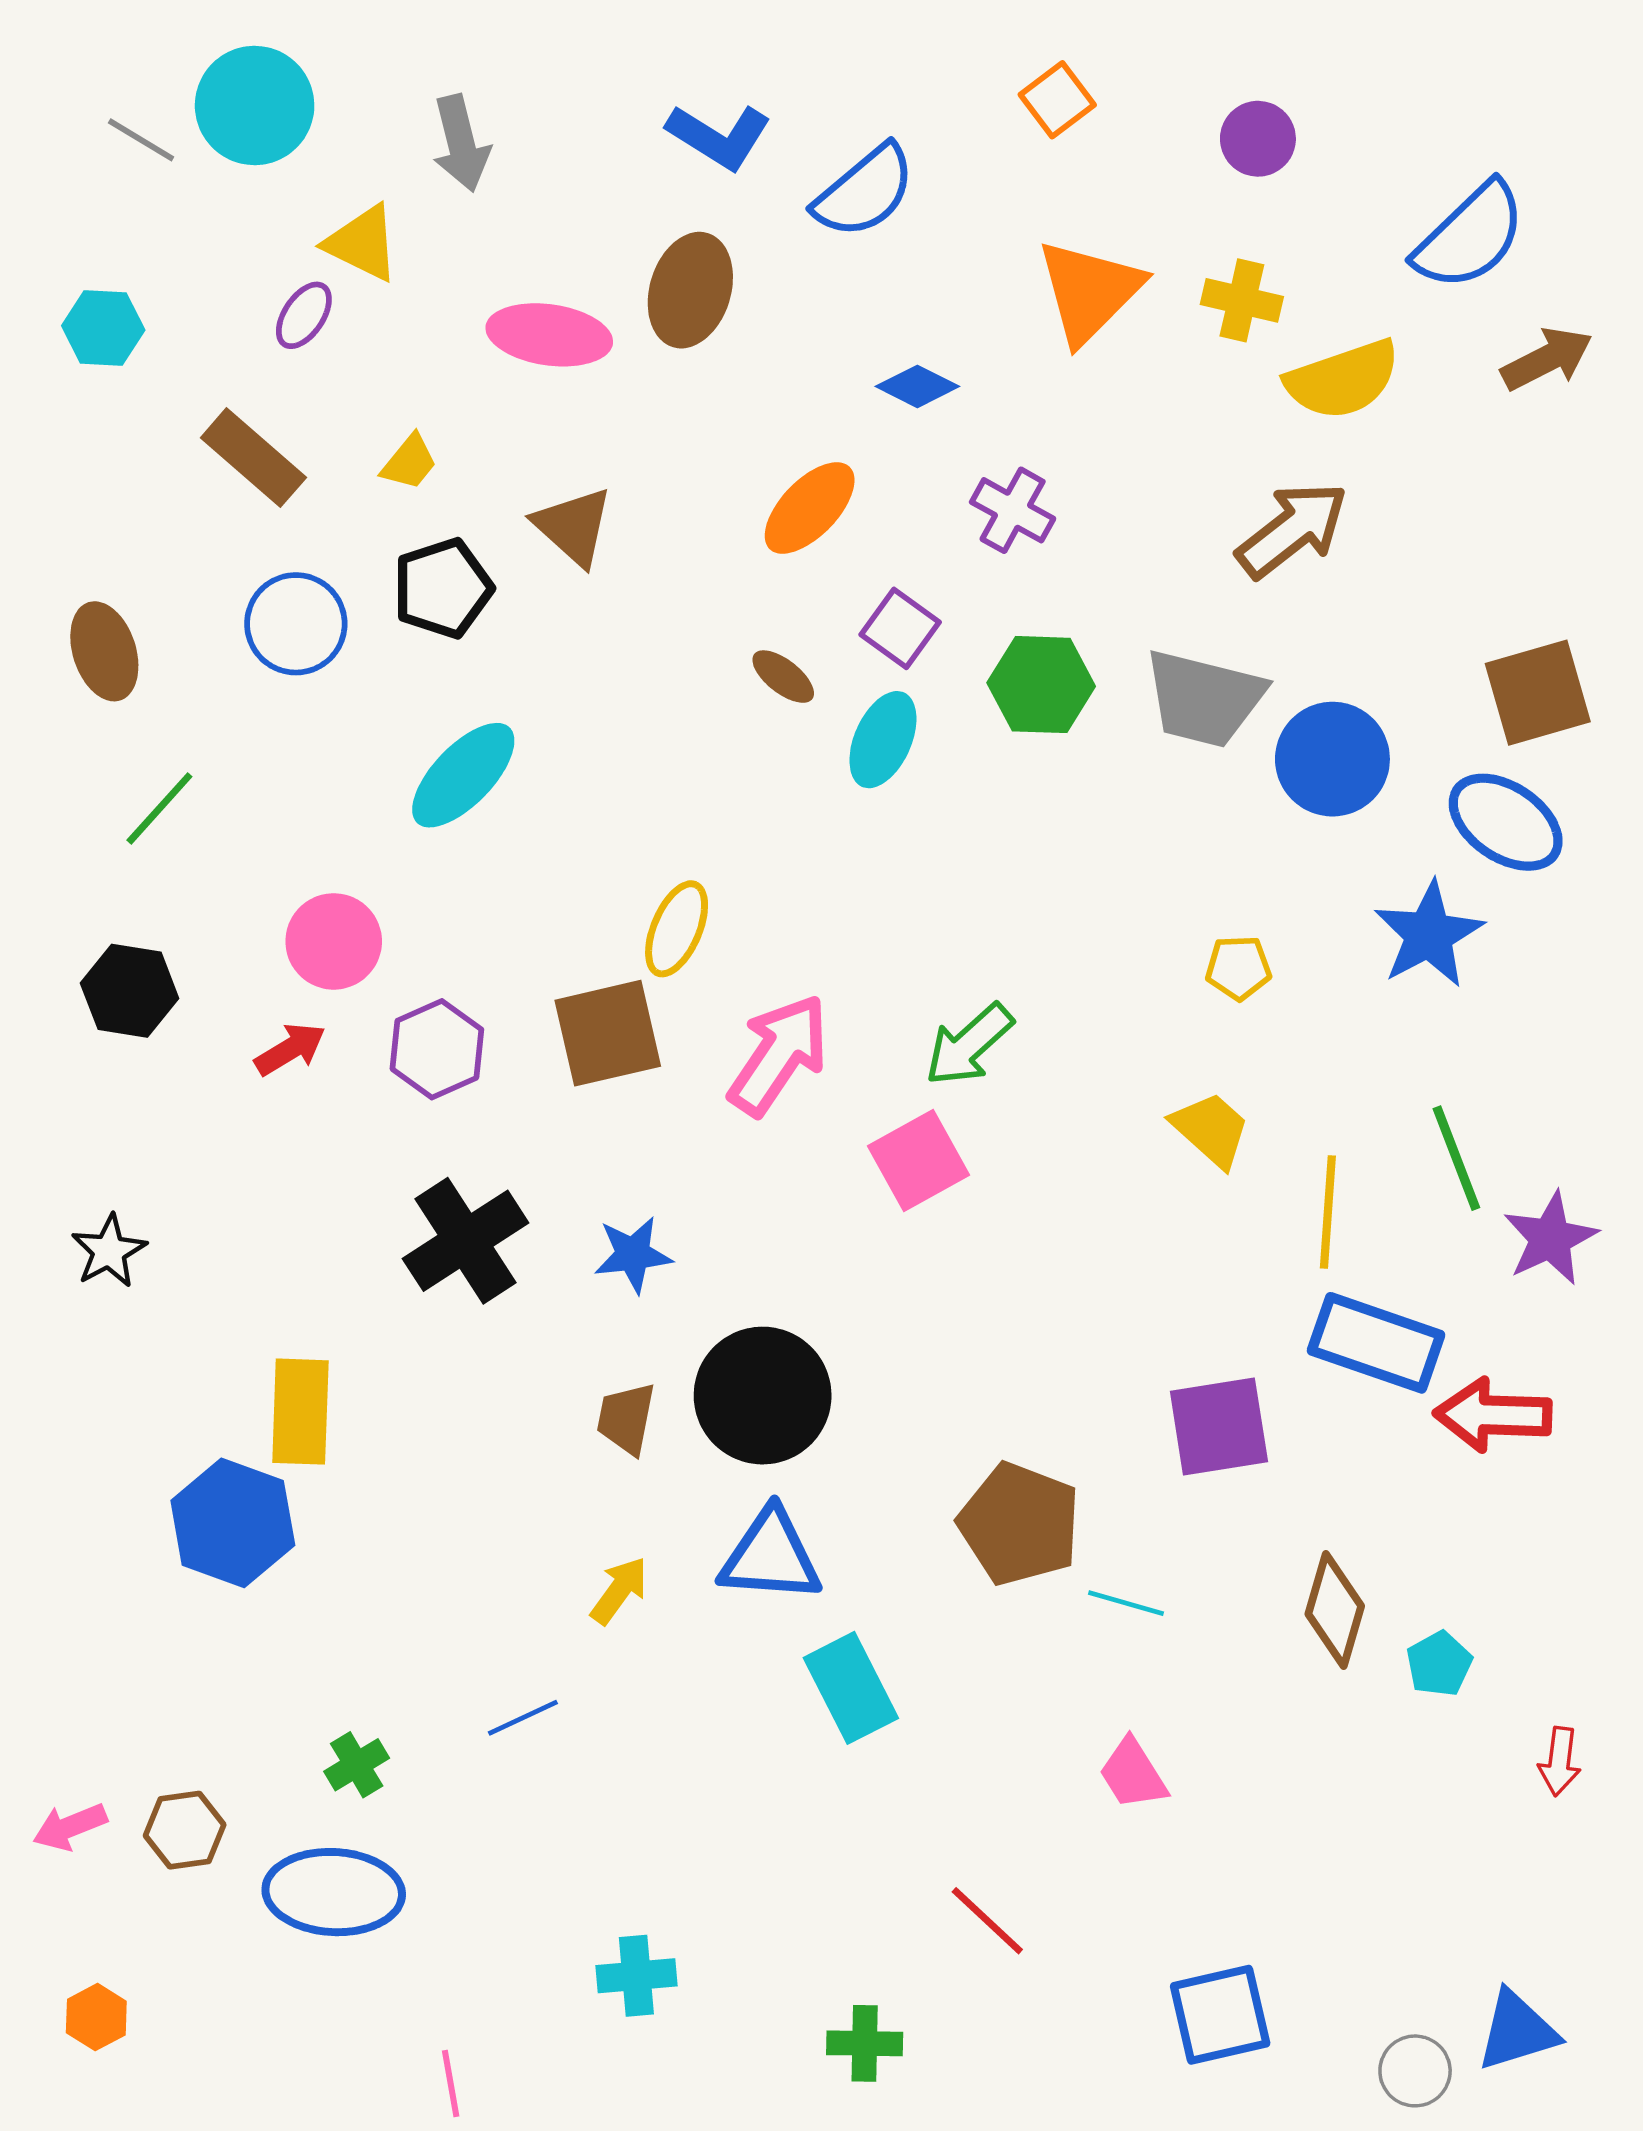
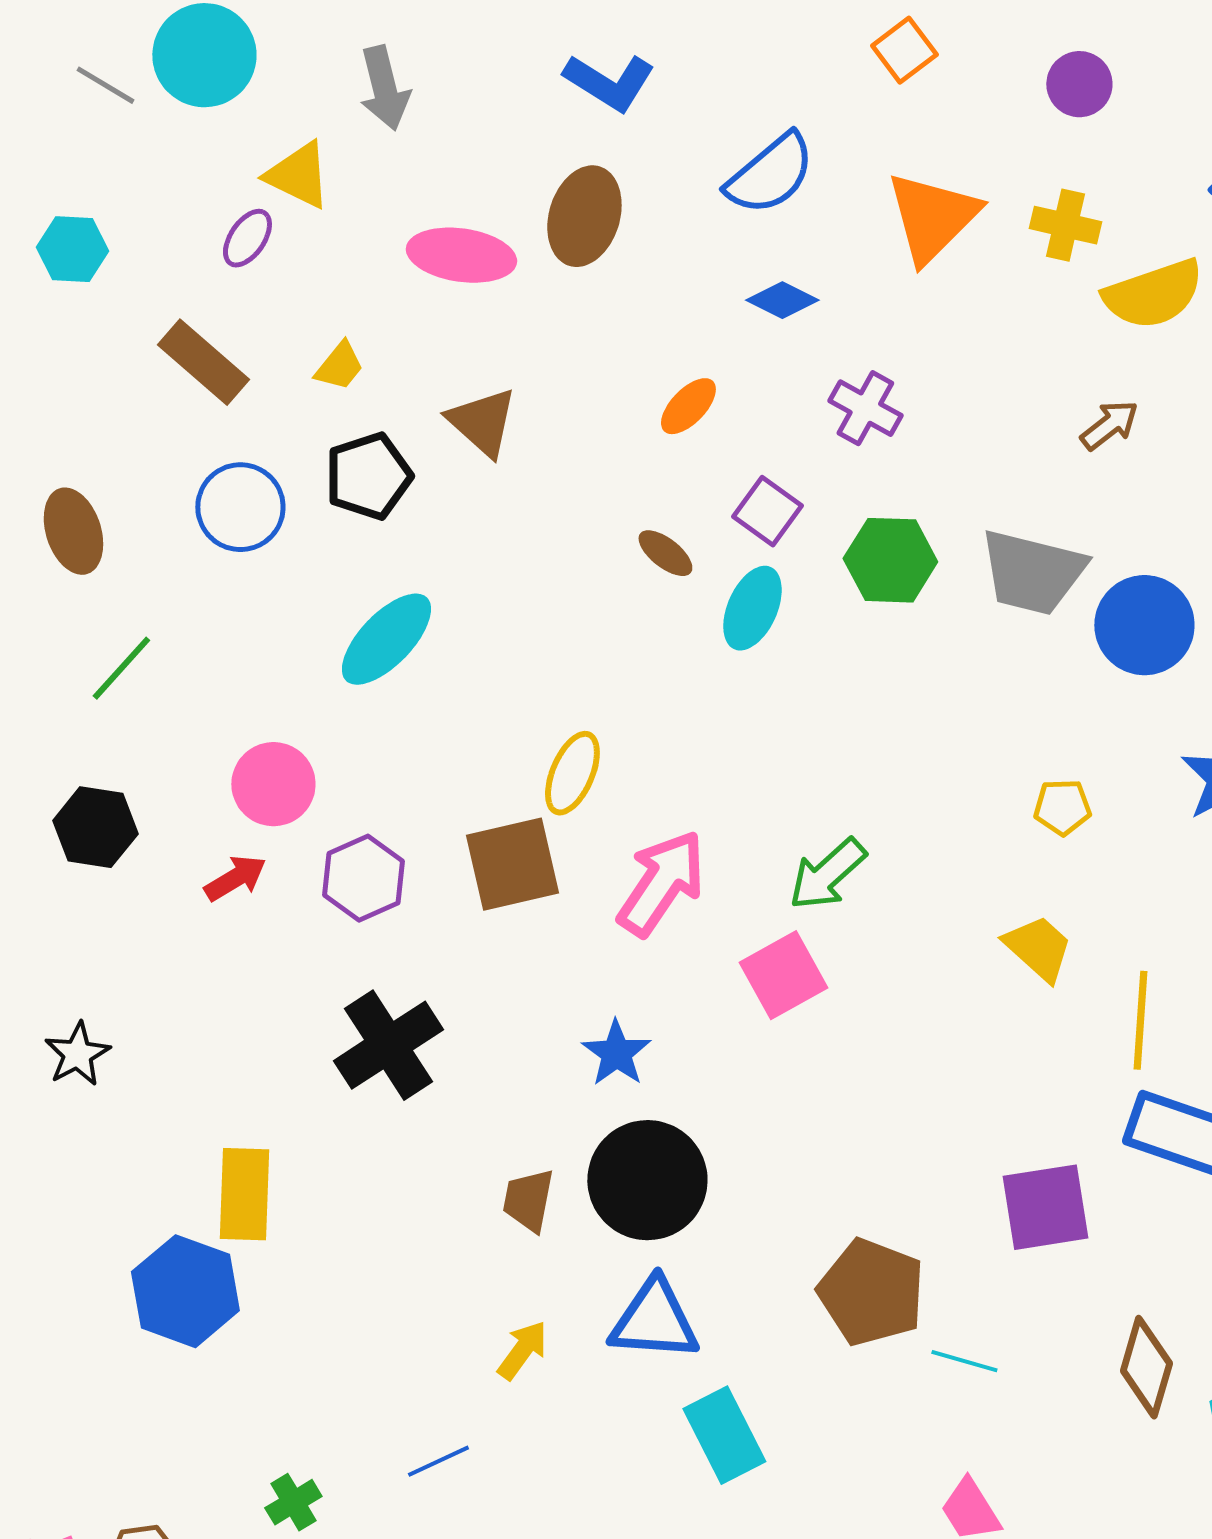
blue semicircle: (865, 191) -> (770, 174), moved
orange ellipse: (810, 508) -> (688, 406), size x0.7
brown arrow: (1292, 530) -> (1109, 425), size x0.6
blue star: (633, 1254) -> (616, 1053), moved, turned -30

